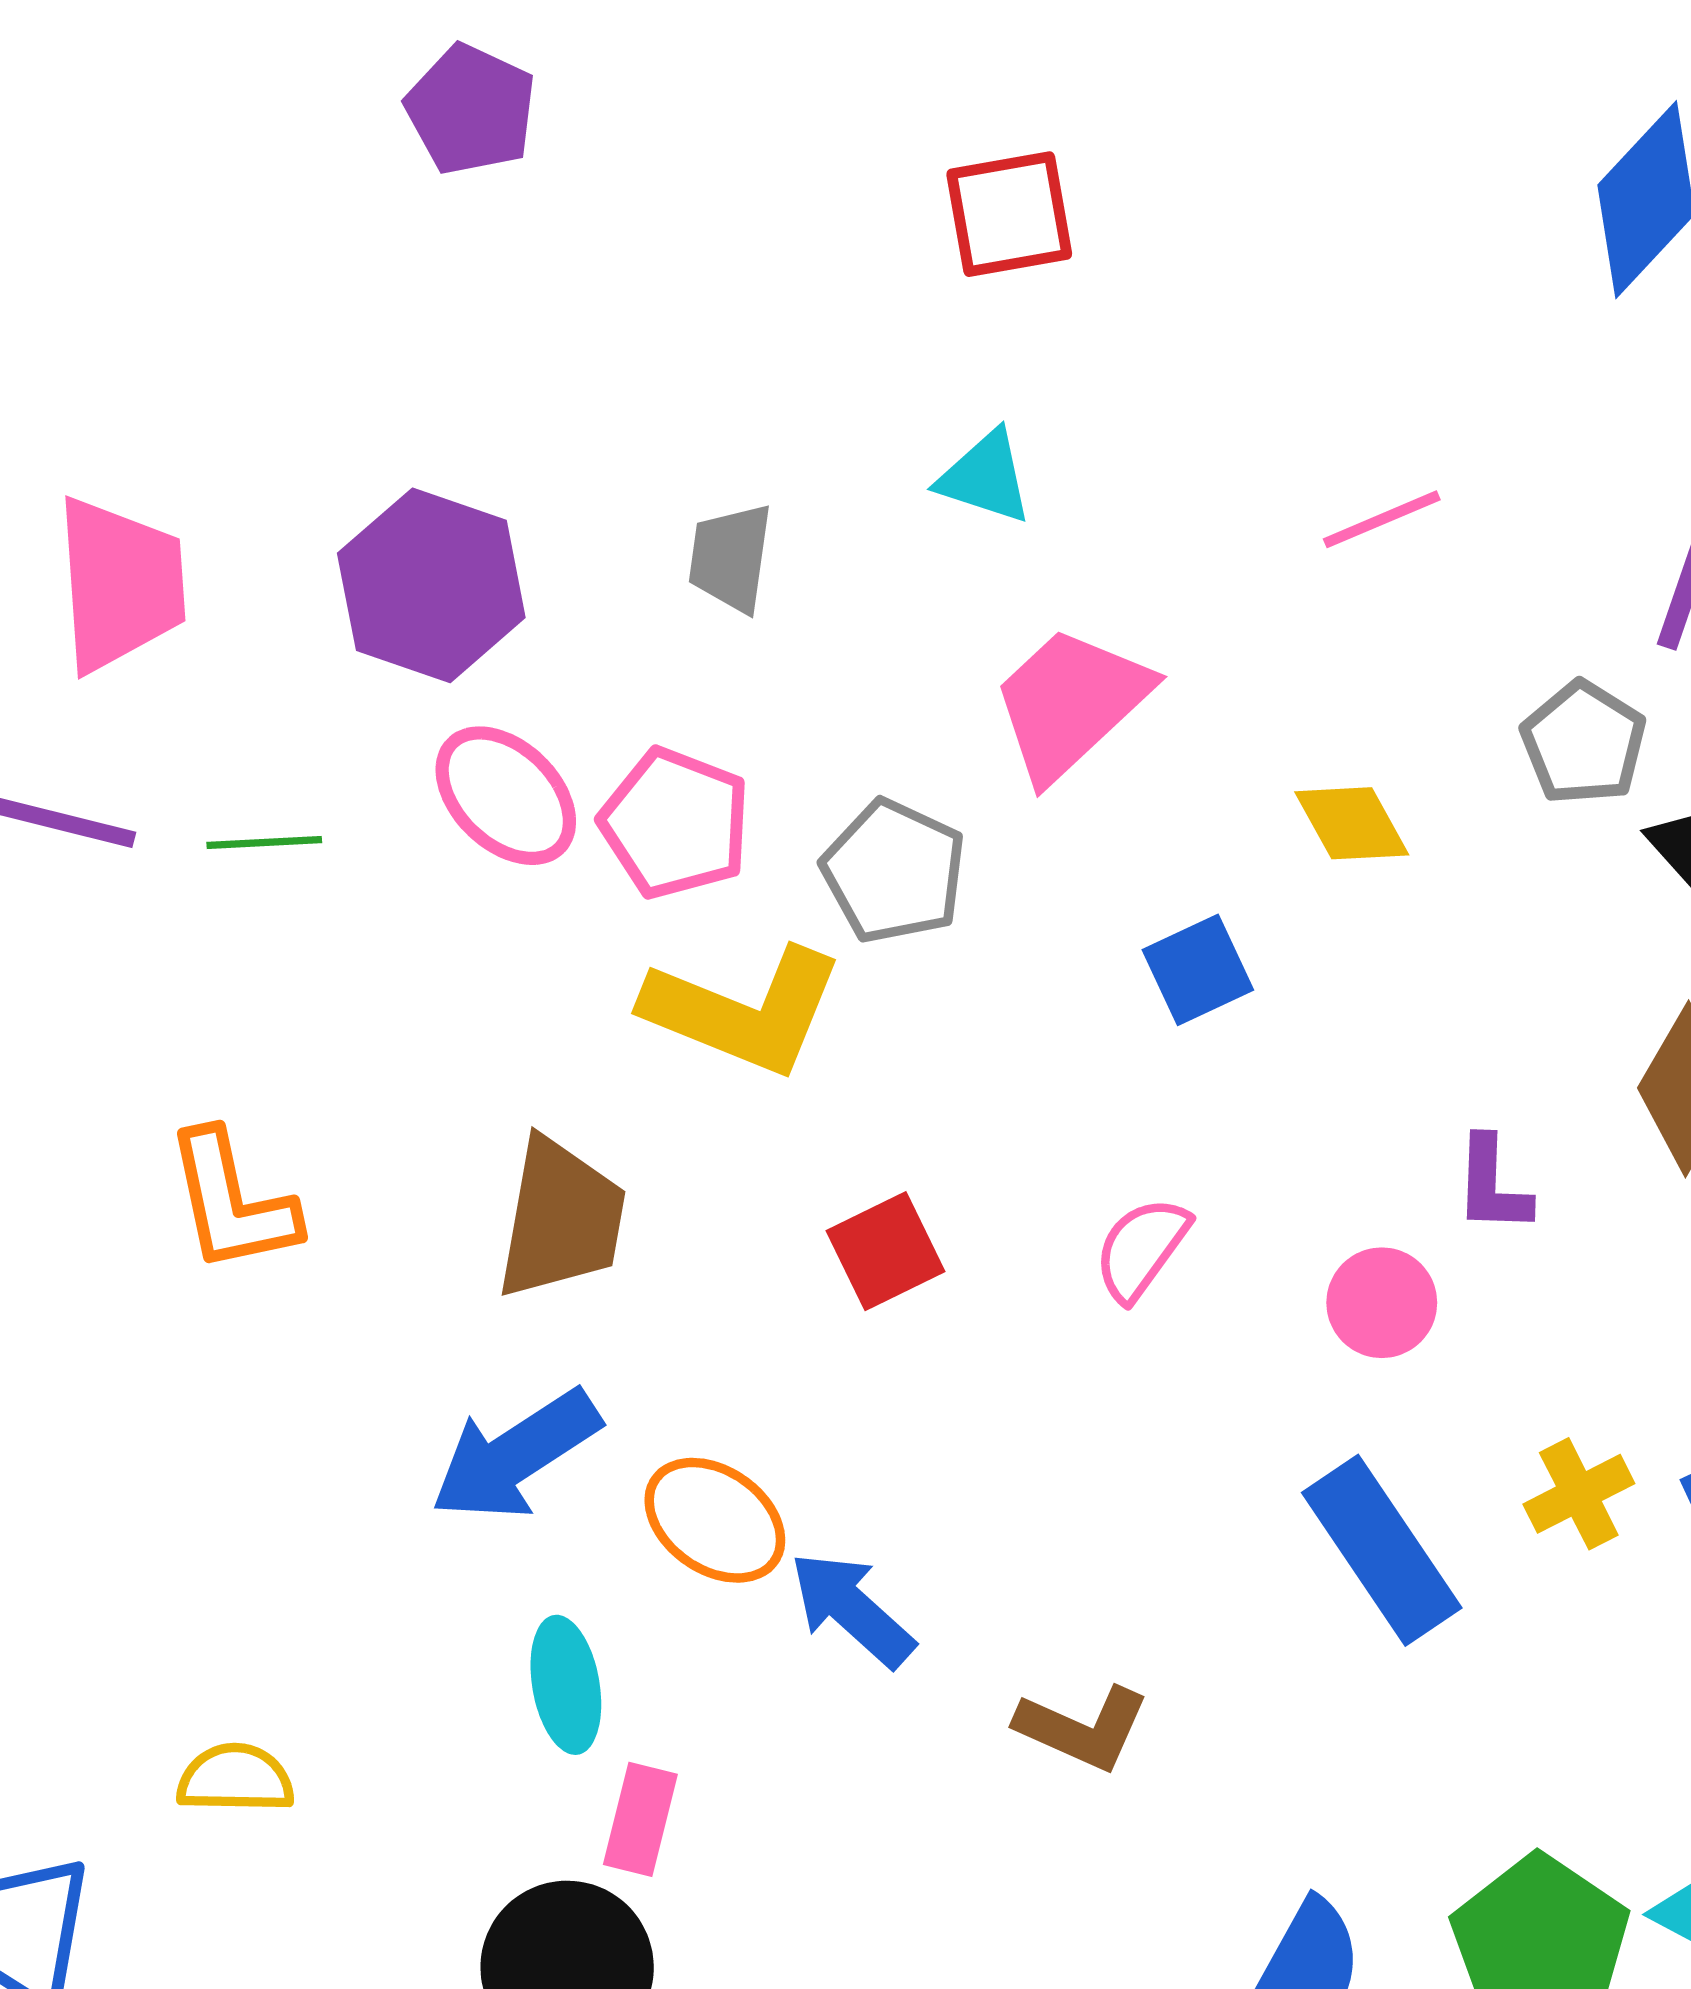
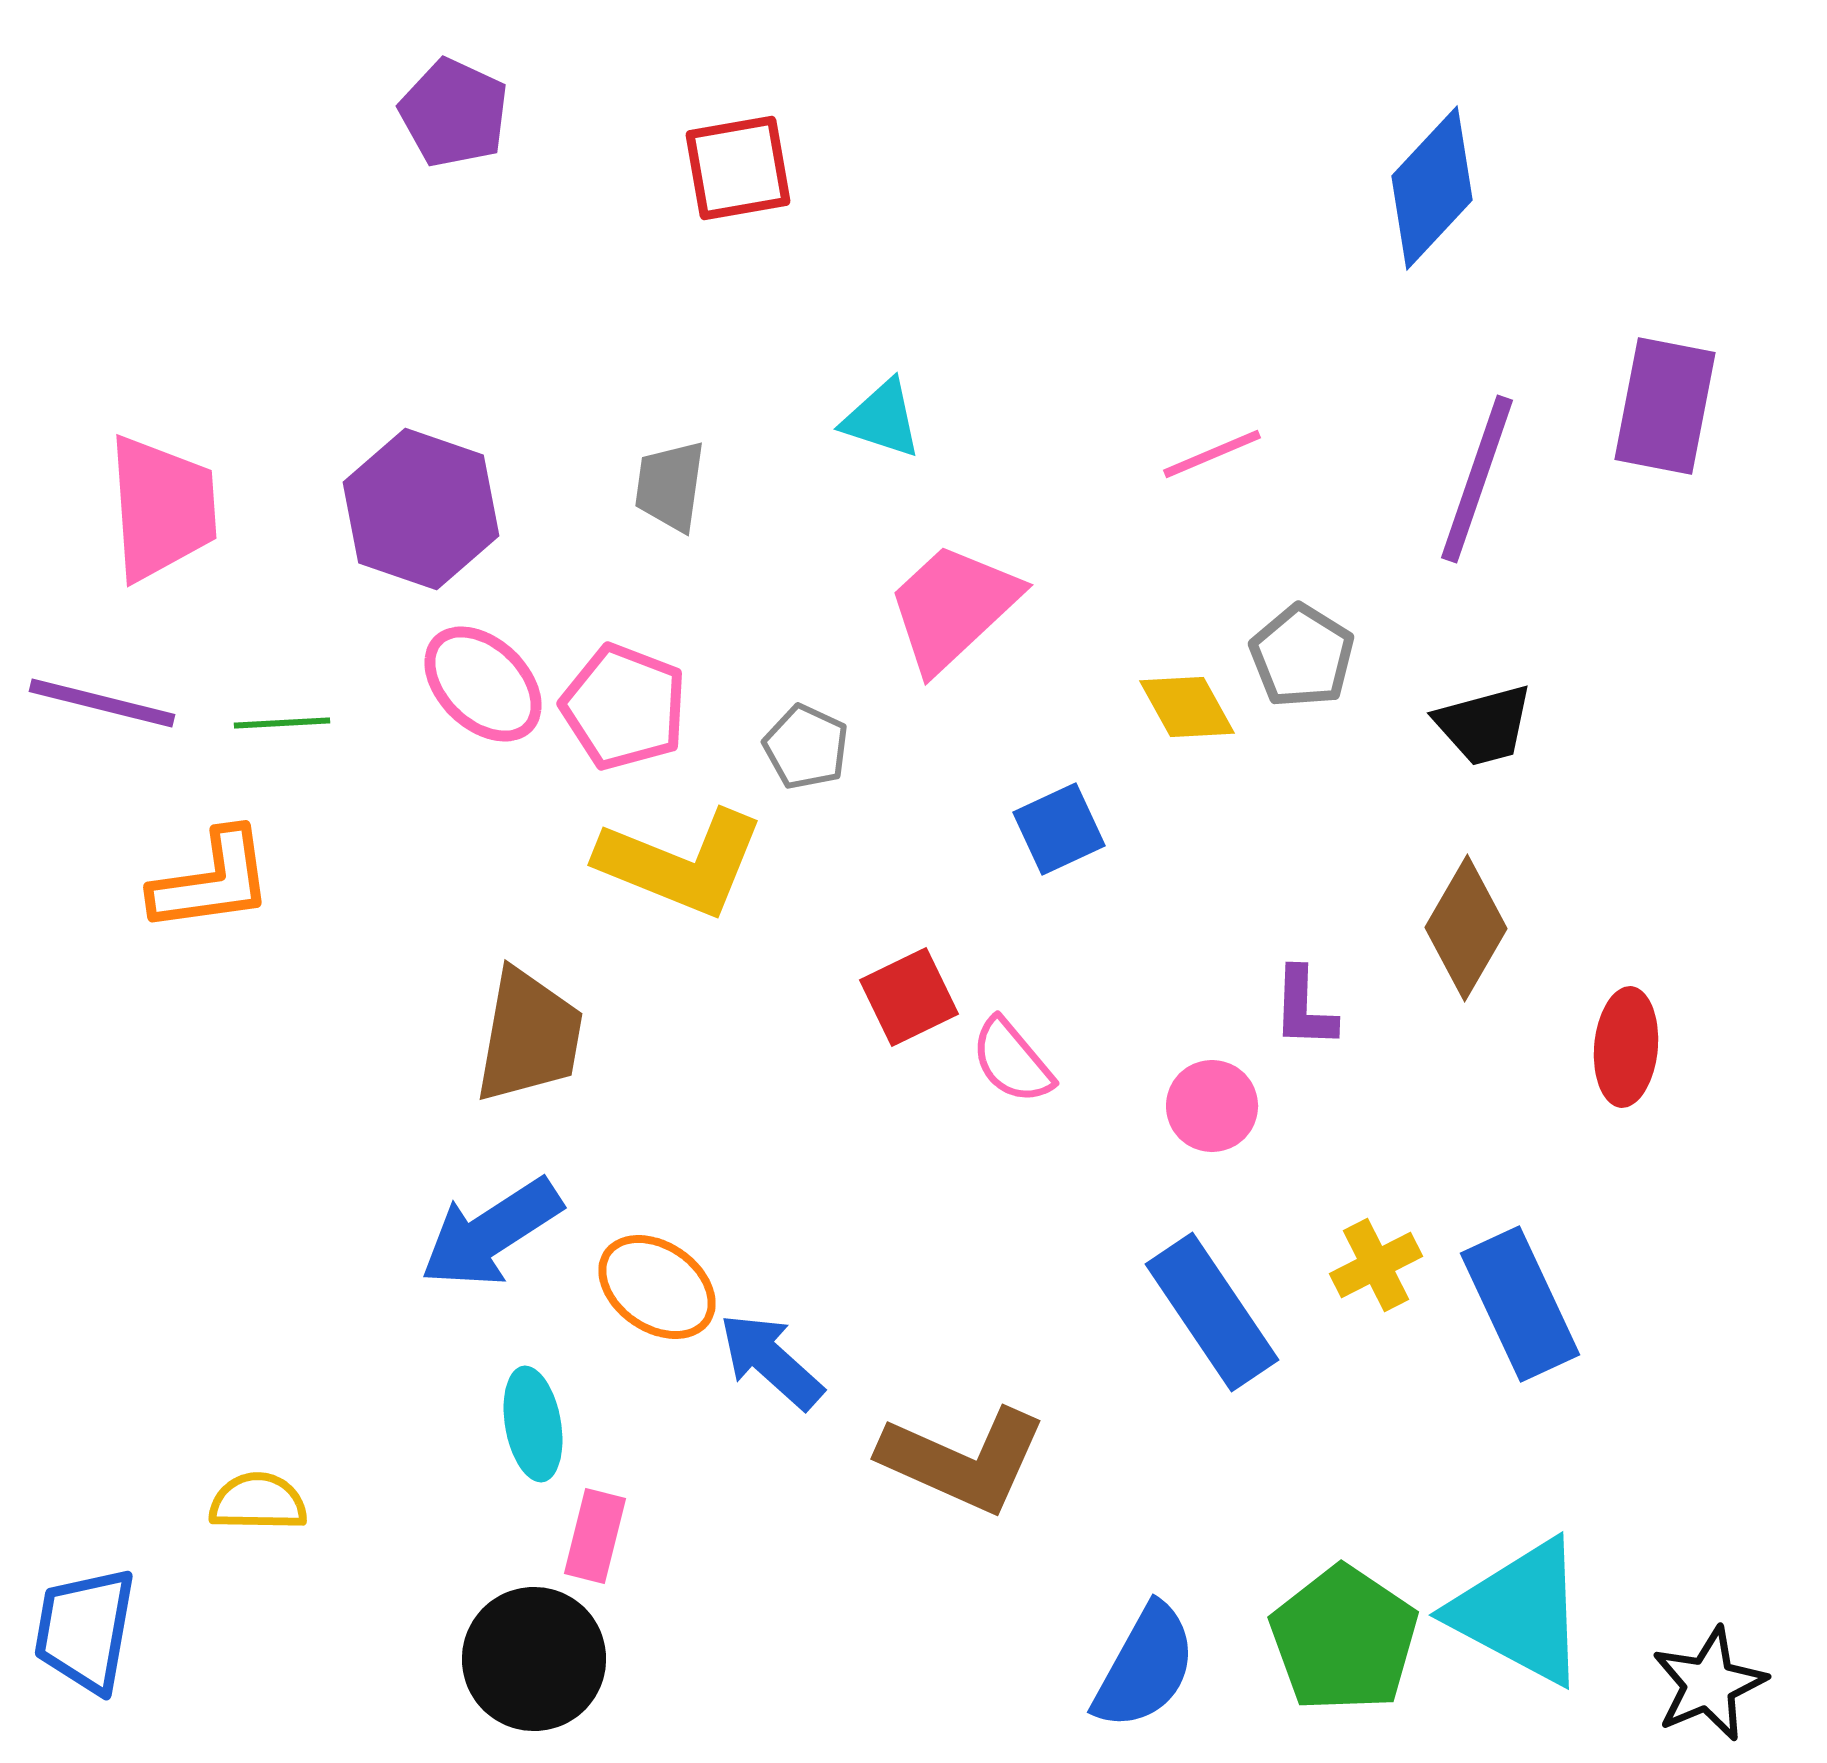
red square: (1009, 214) -> (738, 168), moved
gray pentagon: (1584, 743) -> (1302, 656), moved
gray pentagon: (894, 871) -> (806, 747), size x0.7
orange L-shape: (232, 1202) -> (212, 881), moved, turned -86
pink semicircle: (1141, 1249) -> (1012, 1061), turned -76
red square: (886, 1251) -> (909, 997), moved
brown L-shape: (1083, 1728) -> (963, 1460), size x1.5

